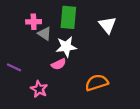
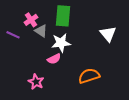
pink cross: (34, 22) -> (31, 20), turned -32
white triangle: (107, 25) -> (108, 34), moved
purple line: (14, 67) -> (13, 35), moved

